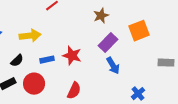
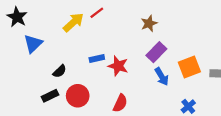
orange square: (139, 31) -> (189, 67), moved
yellow arrow: (30, 36) -> (73, 22), moved, turned -35
blue rectangle: (47, 60) -> (97, 59), moved

